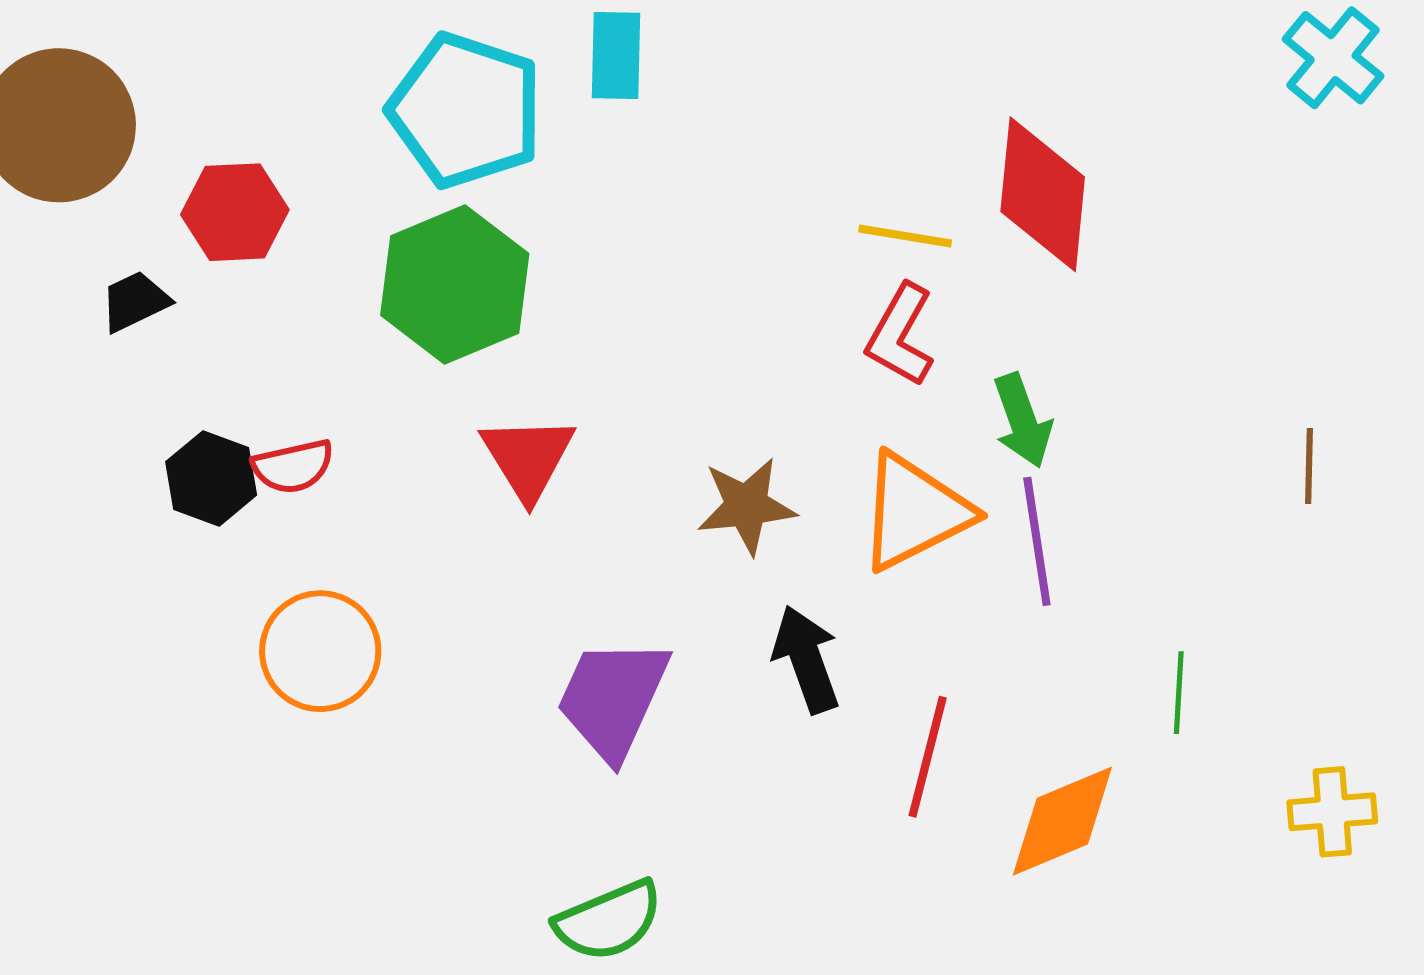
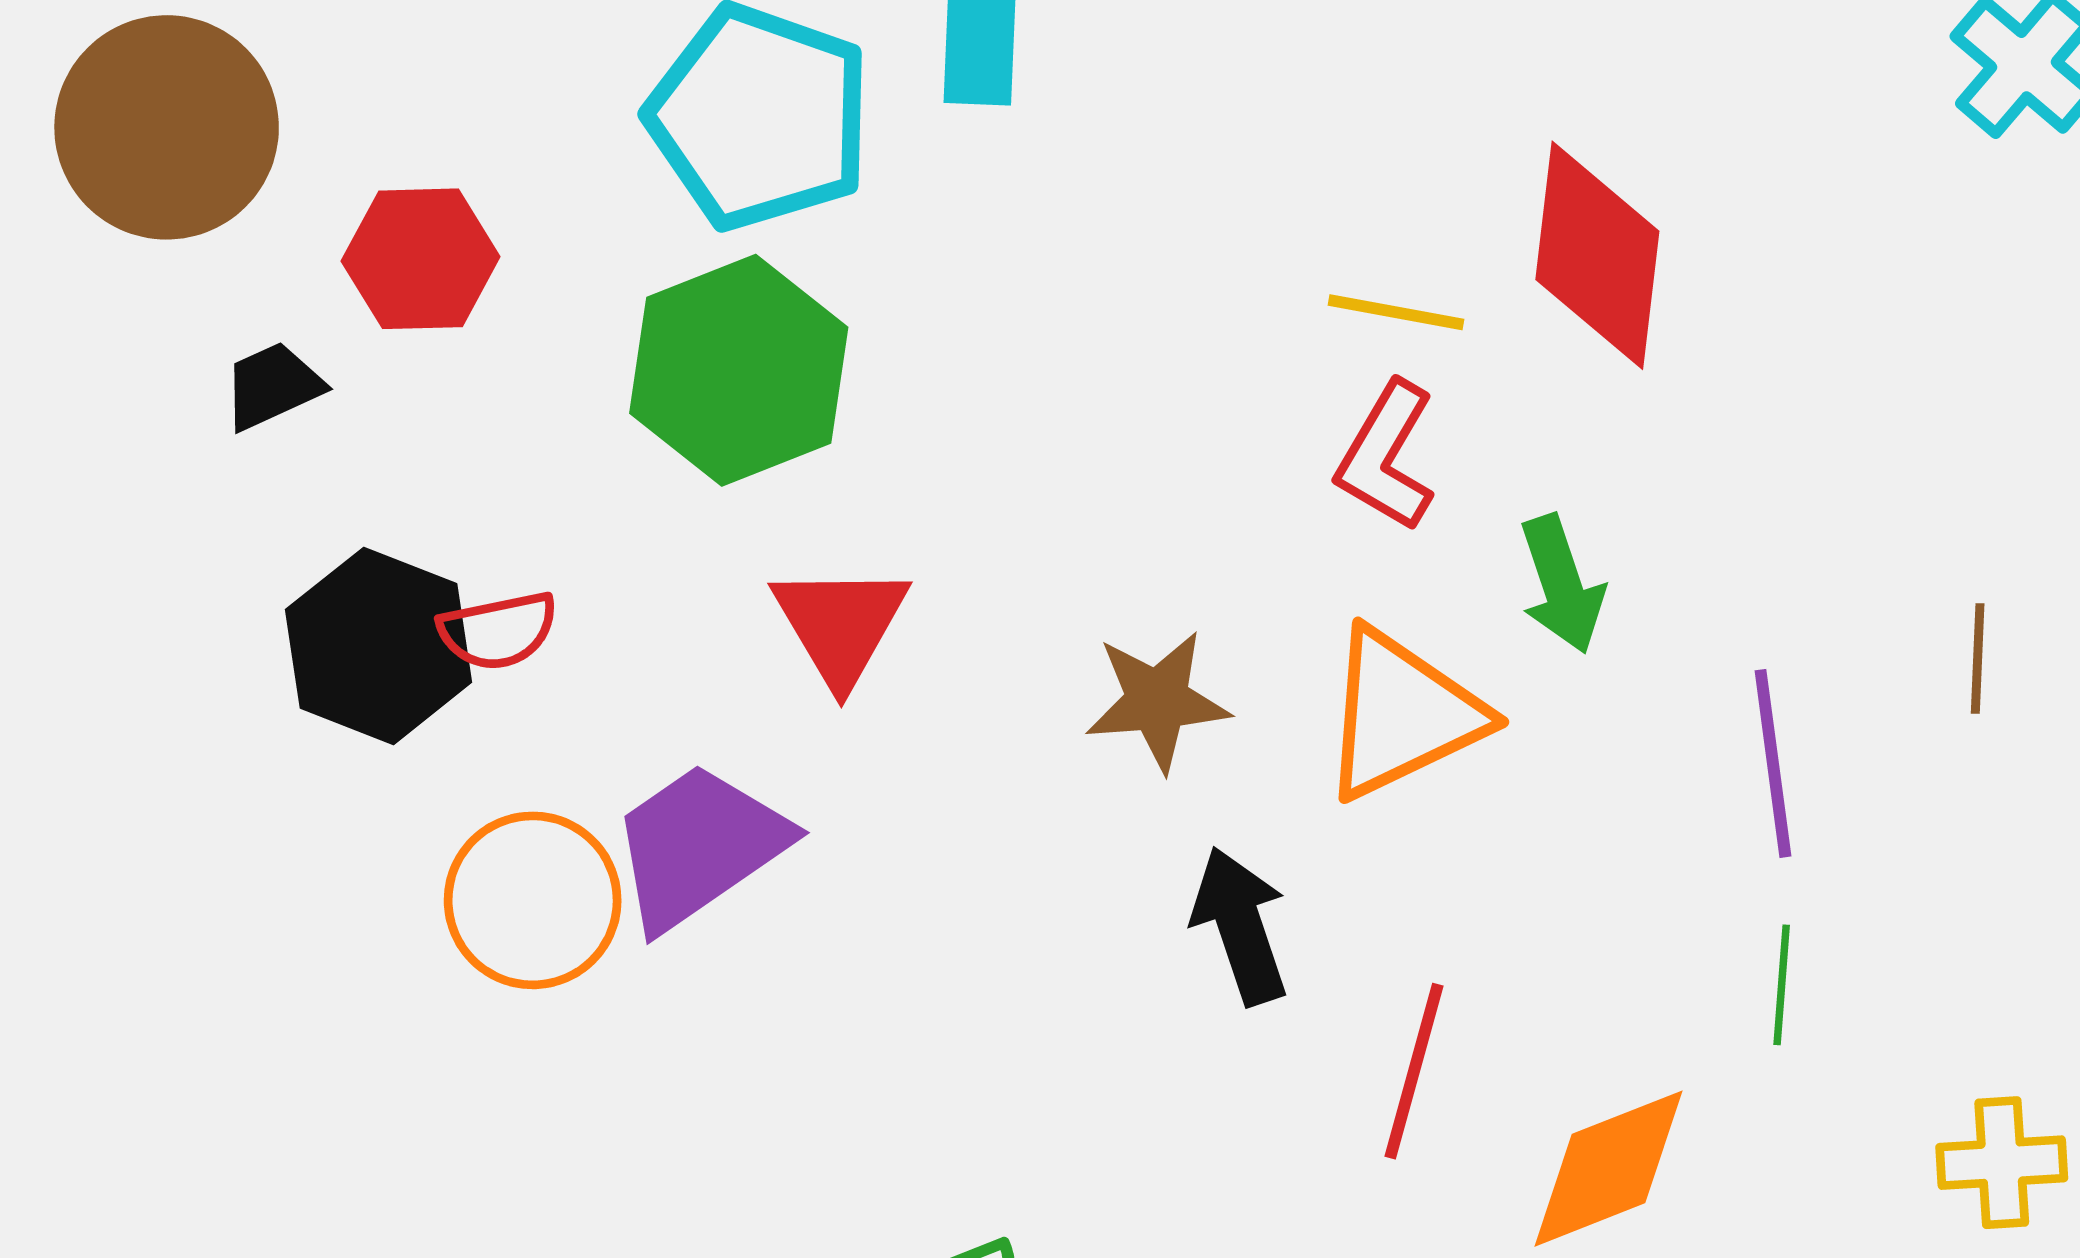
black hexagon: (211, 478) -> (379, 646), size x1.4
purple line: (1037, 541) -> (1773, 763), moved
purple trapezoid: (613, 699) -> (699, 846), moved, turned 30

